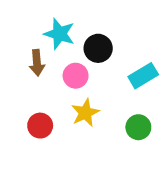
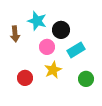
brown arrow: (37, 63) -> (15, 34), moved
cyan rectangle: (143, 76) -> (76, 50), moved

